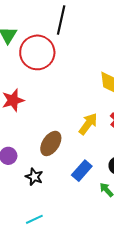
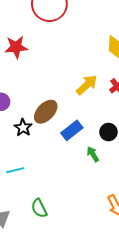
brown ellipse: (51, 143) -> (46, 112), moved

